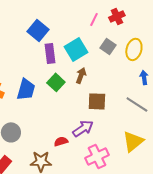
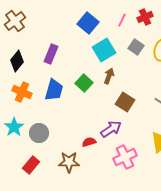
blue square: (38, 30) -> (88, 23), moved
purple rectangle: (50, 53) -> (51, 54), moved, turned 30
brown square: (97, 101) -> (125, 102), turned 30

